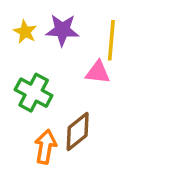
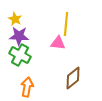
purple star: (62, 30) -> (19, 36), moved
brown diamond: (78, 132) -> (73, 78), moved

